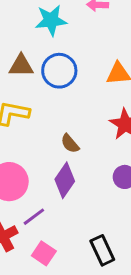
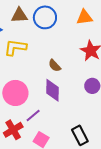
purple diamond: (65, 180) -> (52, 90), turned -30

